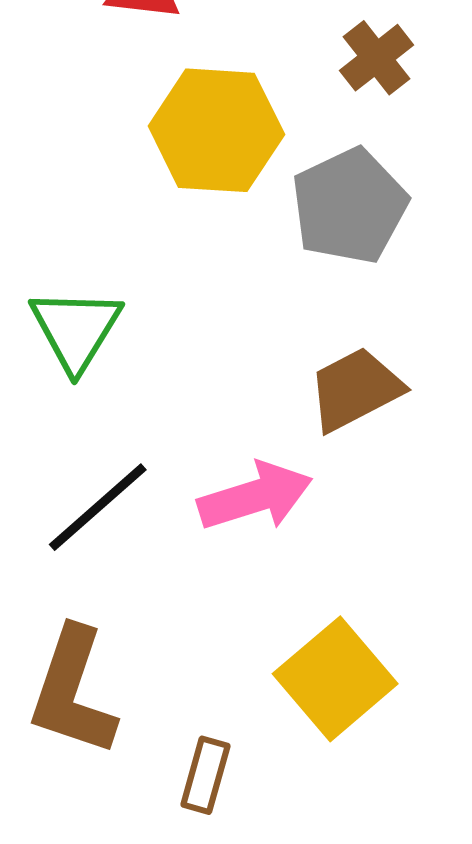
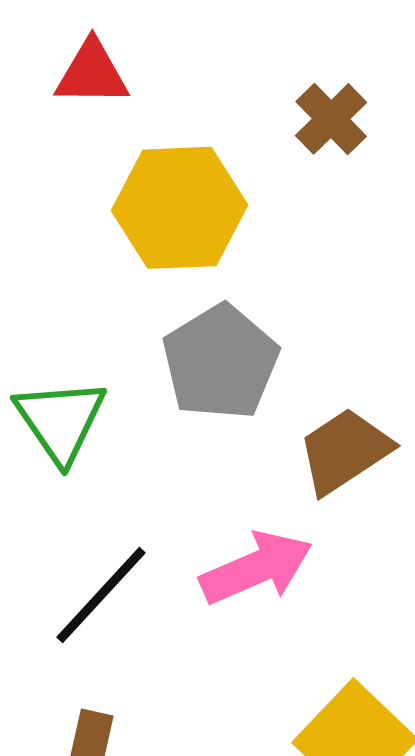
gray pentagon: (349, 206) -> (220, 362), moved

